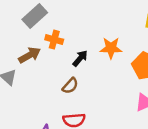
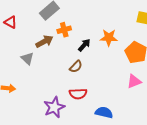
orange cross: (54, 40) -> (64, 30), turned -32

